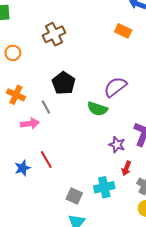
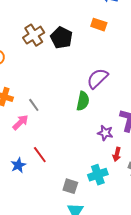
black pentagon: (64, 83) -> (61, 38), moved
green semicircle: (97, 109) -> (83, 101), turned -90
pink arrow: (30, 124) -> (20, 122), turned -30

